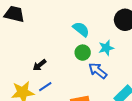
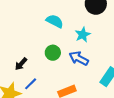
green circle: (83, 53) -> (53, 53), moved

